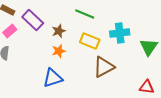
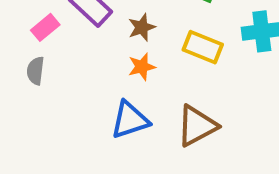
brown triangle: (104, 67) -> (197, 126), moved

